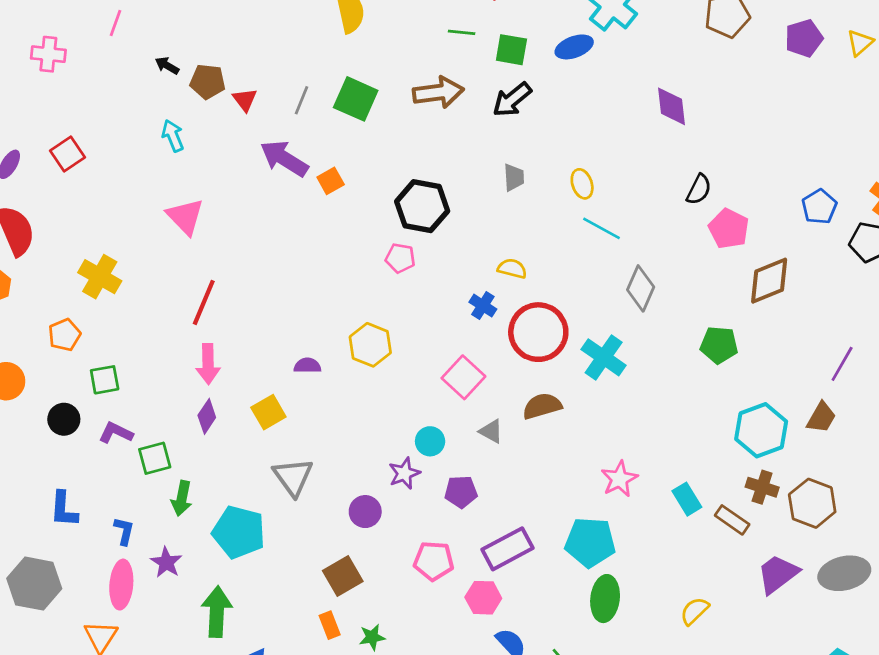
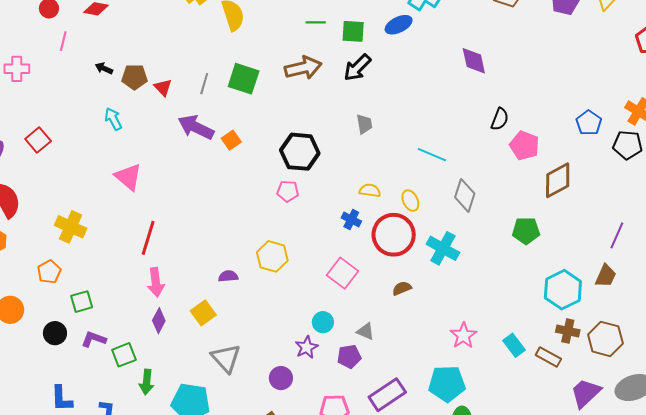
yellow ellipse: (582, 184) -> (410, 201), moved
brown semicircle: (542, 406) -> (402, 288), size x0.7
gray triangle: (491, 431) -> (365, 331), moved

